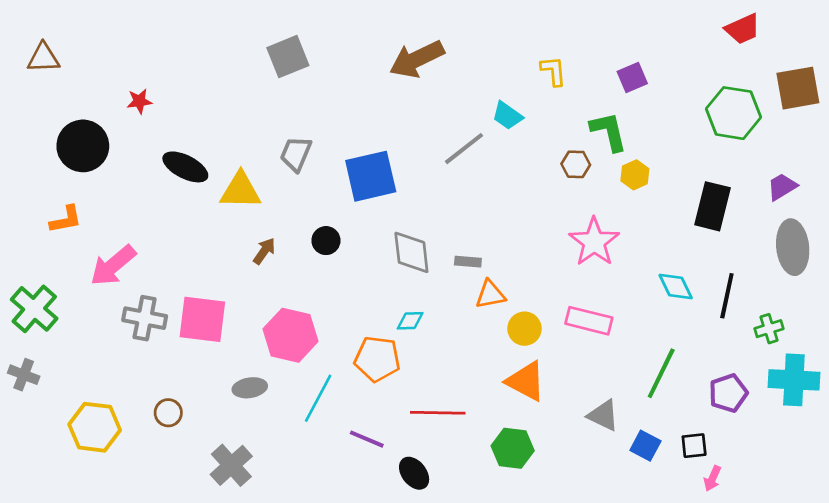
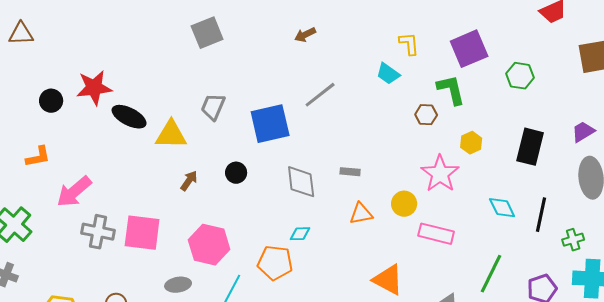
brown arrow: (417, 59) -> (305, 35), size x0.5
purple square: (632, 78) -> (469, 49), size x1.6
red star: (139, 101) -> (94, 88), moved, size x1.8
green hexagon: (733, 113) -> (520, 76), moved, size x0.7
cyan trapezoid: (507, 116) -> (388, 74), moved
black circle: (83, 146) -> (51, 101), size x0.6
gray line: (464, 149) -> (320, 95), moved
yellow hexagon: (635, 175) -> (471, 143), moved
gray rectangle: (468, 262) -> (350, 172), moved
yellow circle: (524, 329) -> (404, 204), moved

